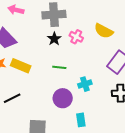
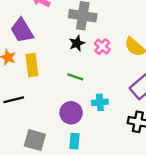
yellow rectangle: (21, 66) -> (32, 65), turned 48
cyan rectangle: (81, 120) -> (74, 141), moved

